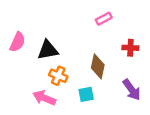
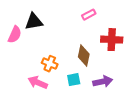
red cross: (130, 48) -> (112, 40), size x1.5
black triangle: (48, 50) -> (34, 22), moved
purple arrow: (132, 90) -> (103, 82), moved, turned -66

